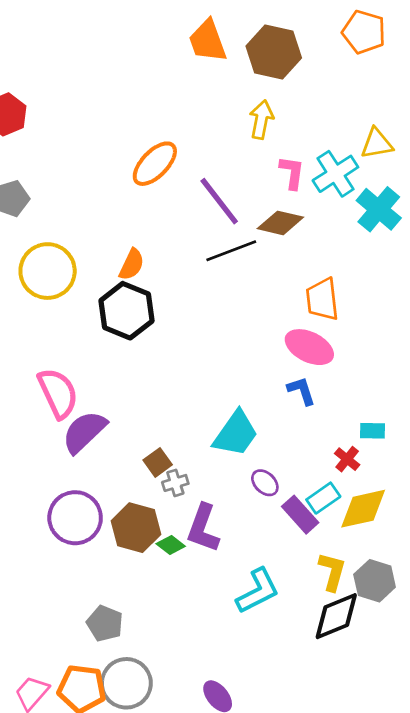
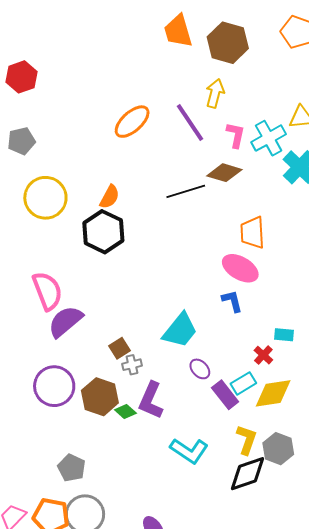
purple line: (219, 201) -> (190, 123), moved
cyan L-shape: (258, 591) -> (189, 451), turned 57

